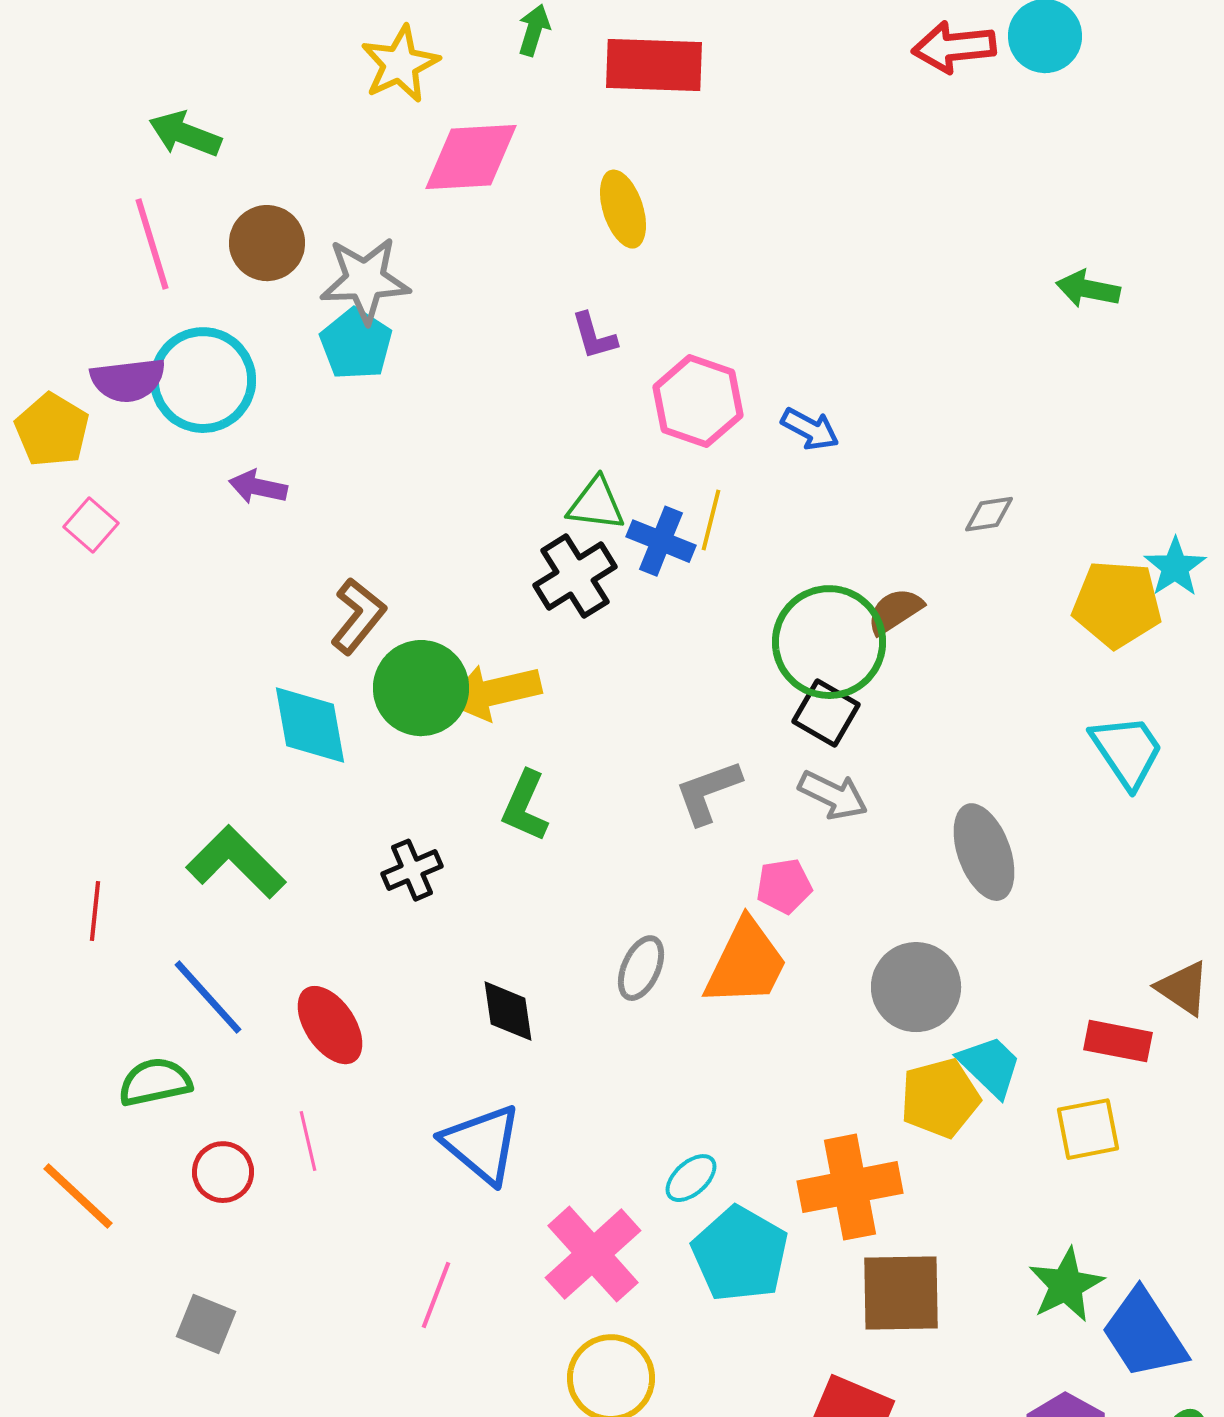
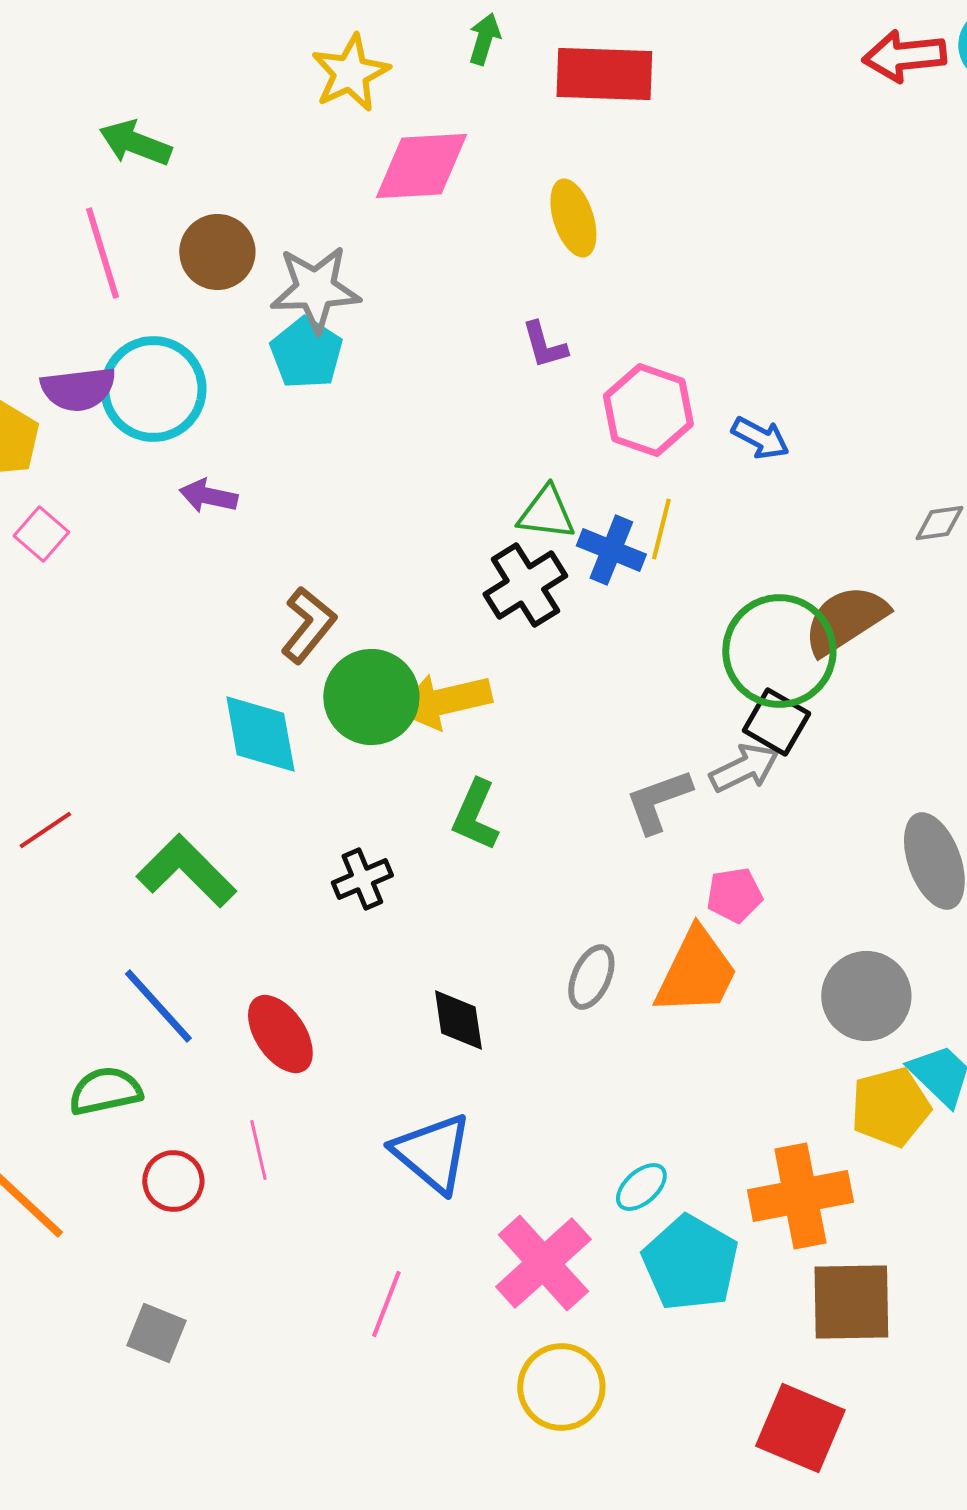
brown semicircle: (895, 611) -> (845, 620), size x1.5
gray arrow: (833, 795) -> (744, 768), moved, turned -52
red line: (95, 911) -> (45, 830), moved, turned 50

